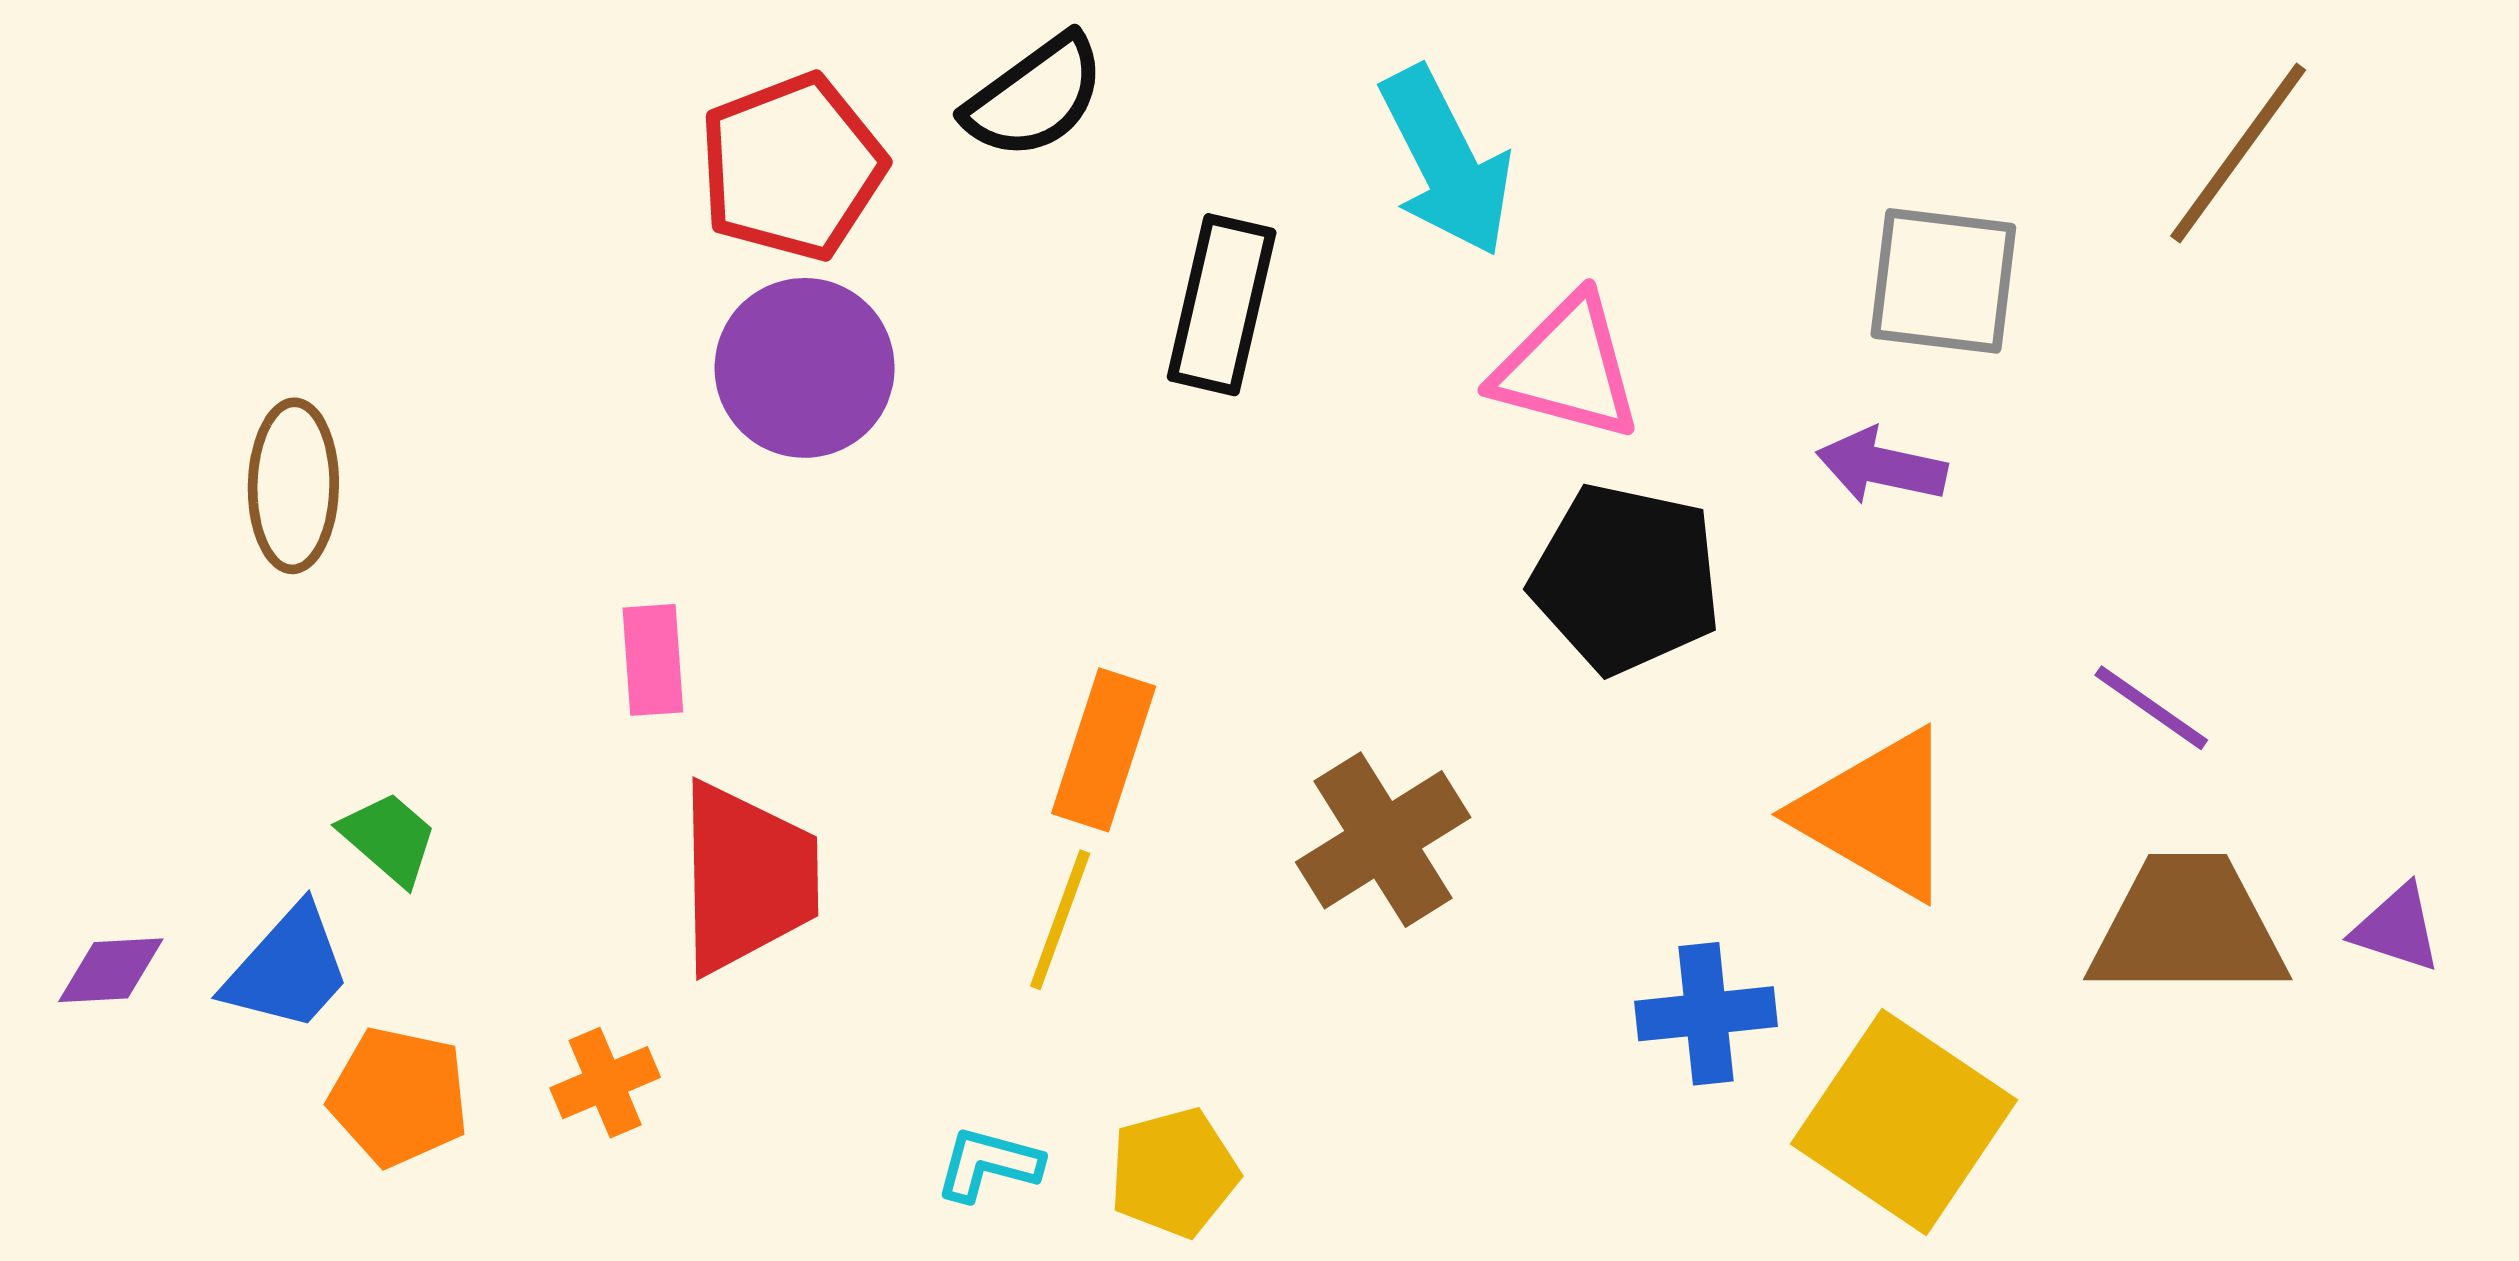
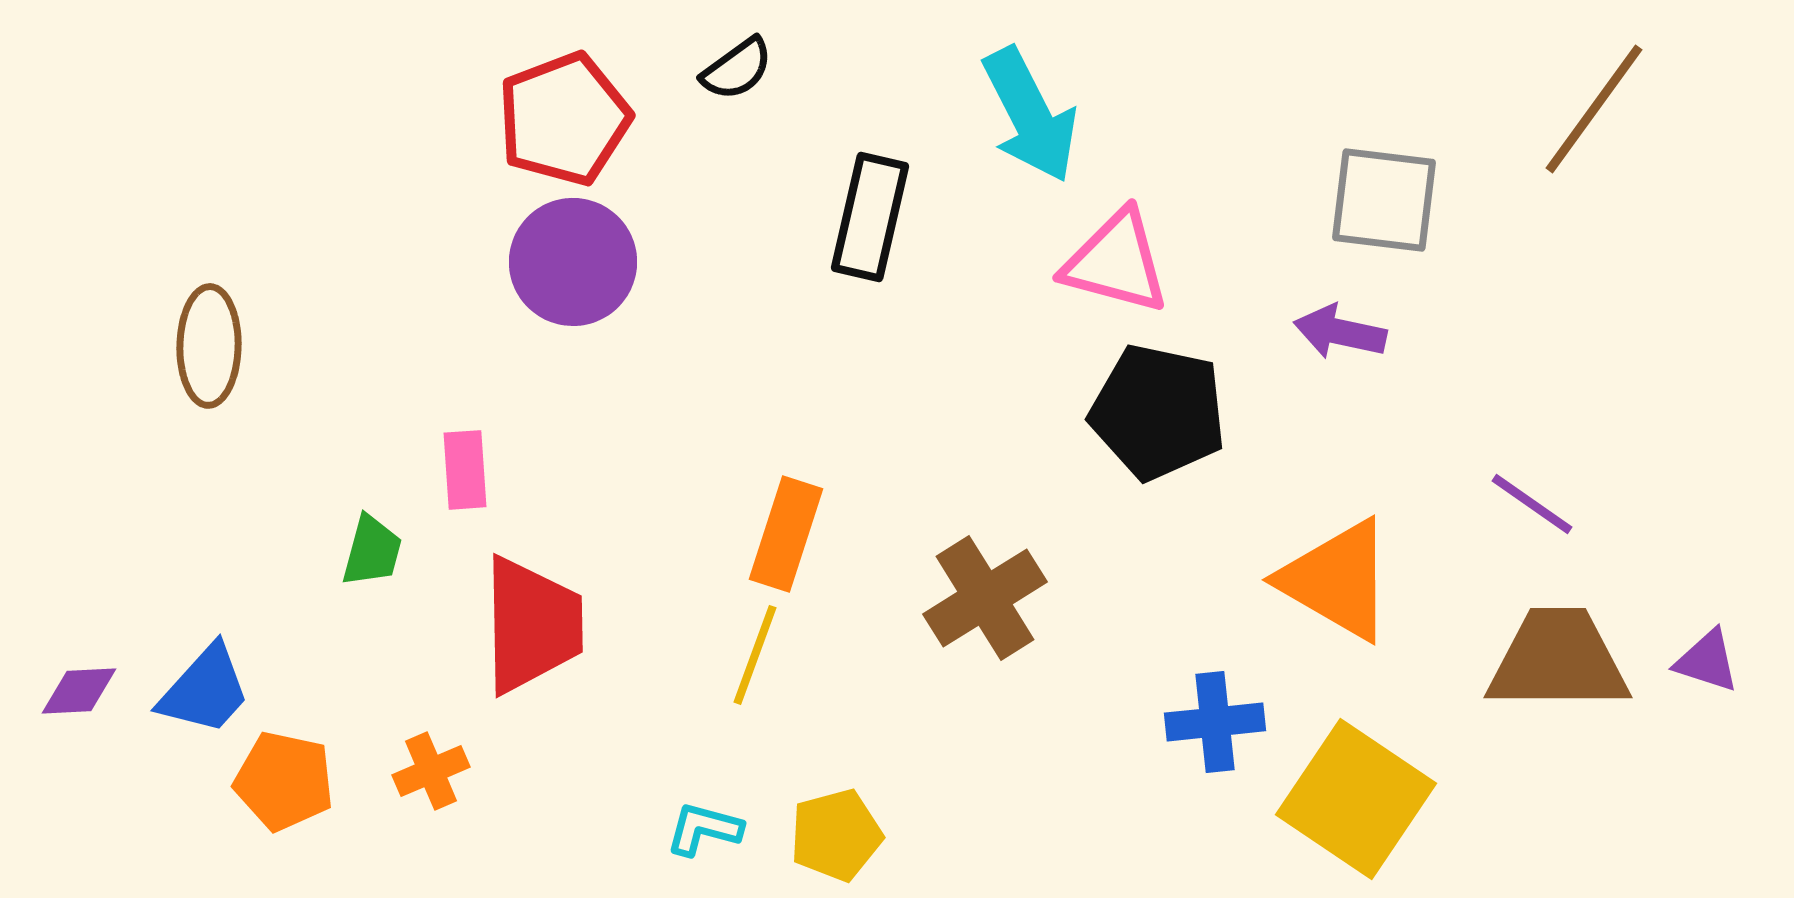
black semicircle: (1035, 97) -> (737, 69), size x0.7
green trapezoid: (389, 838) -> (372, 551), moved, turned 64

